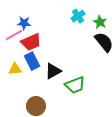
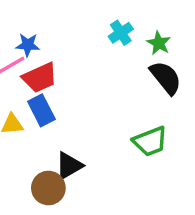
black triangle: (53, 71) -> (69, 166), moved
green trapezoid: (75, 85) -> (150, 141), moved

